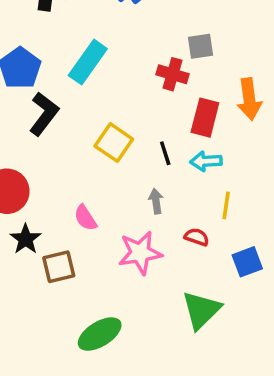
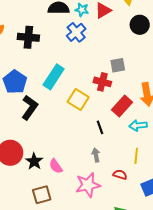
red rectangle: (205, 118) -> (122, 106), turned 30
yellow square: (114, 143) -> (78, 100), moved
cyan arrow: (206, 161) -> (138, 125), moved
black star: (26, 239) -> (34, 161), moved

